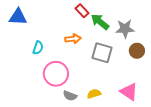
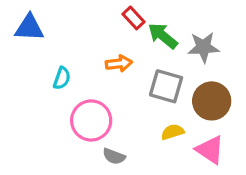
brown circle: (137, 51) -> (212, 101), moved, size x1.5
yellow semicircle: (94, 94) -> (173, 132), moved

